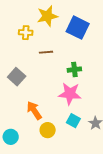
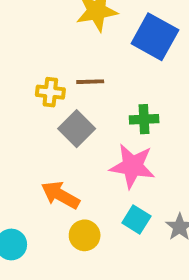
yellow cross: (26, 33) -> (50, 92), moved
gray square: (17, 77) -> (77, 129), moved
orange arrow: (34, 110) -> (60, 195), turned -30

